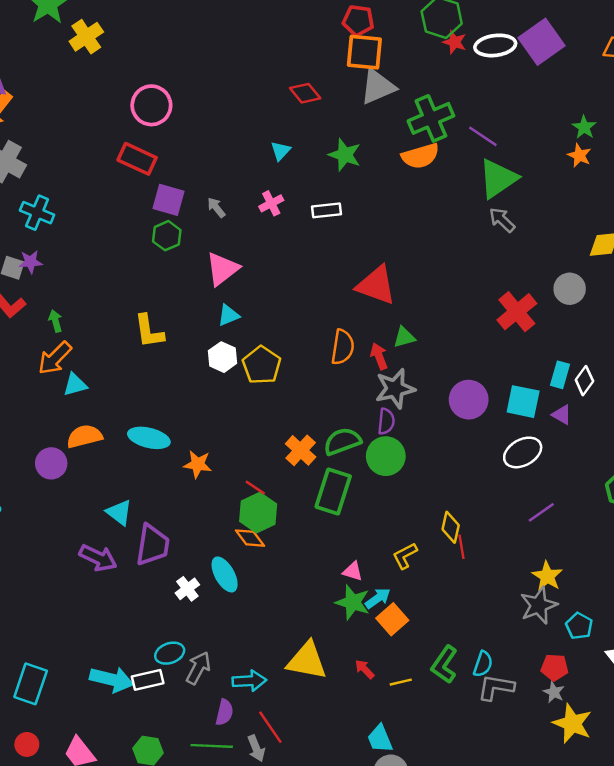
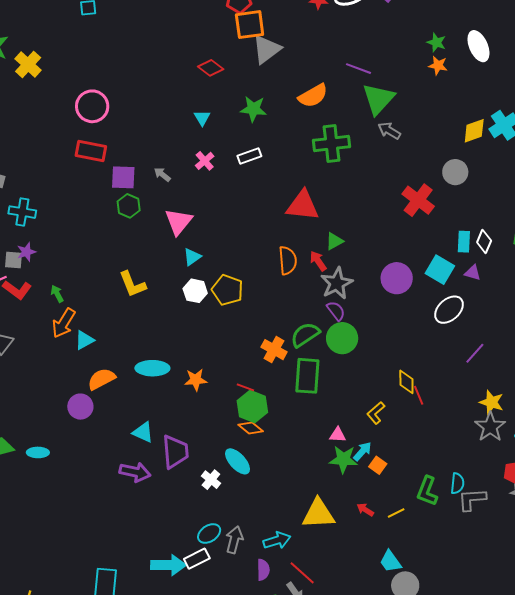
green cross: (431, 118) -> (332, 144), moved, turned 30
cyan square: (523, 402) -> (440, 270), turned 32
purple semicircle: (386, 421) -> (336, 311), turned -30
orange square: (392, 619) -> (378, 465), size x0.7

